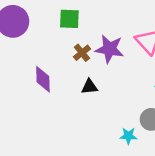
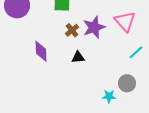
purple star: (110, 49) -> (94, 27), turned -30

